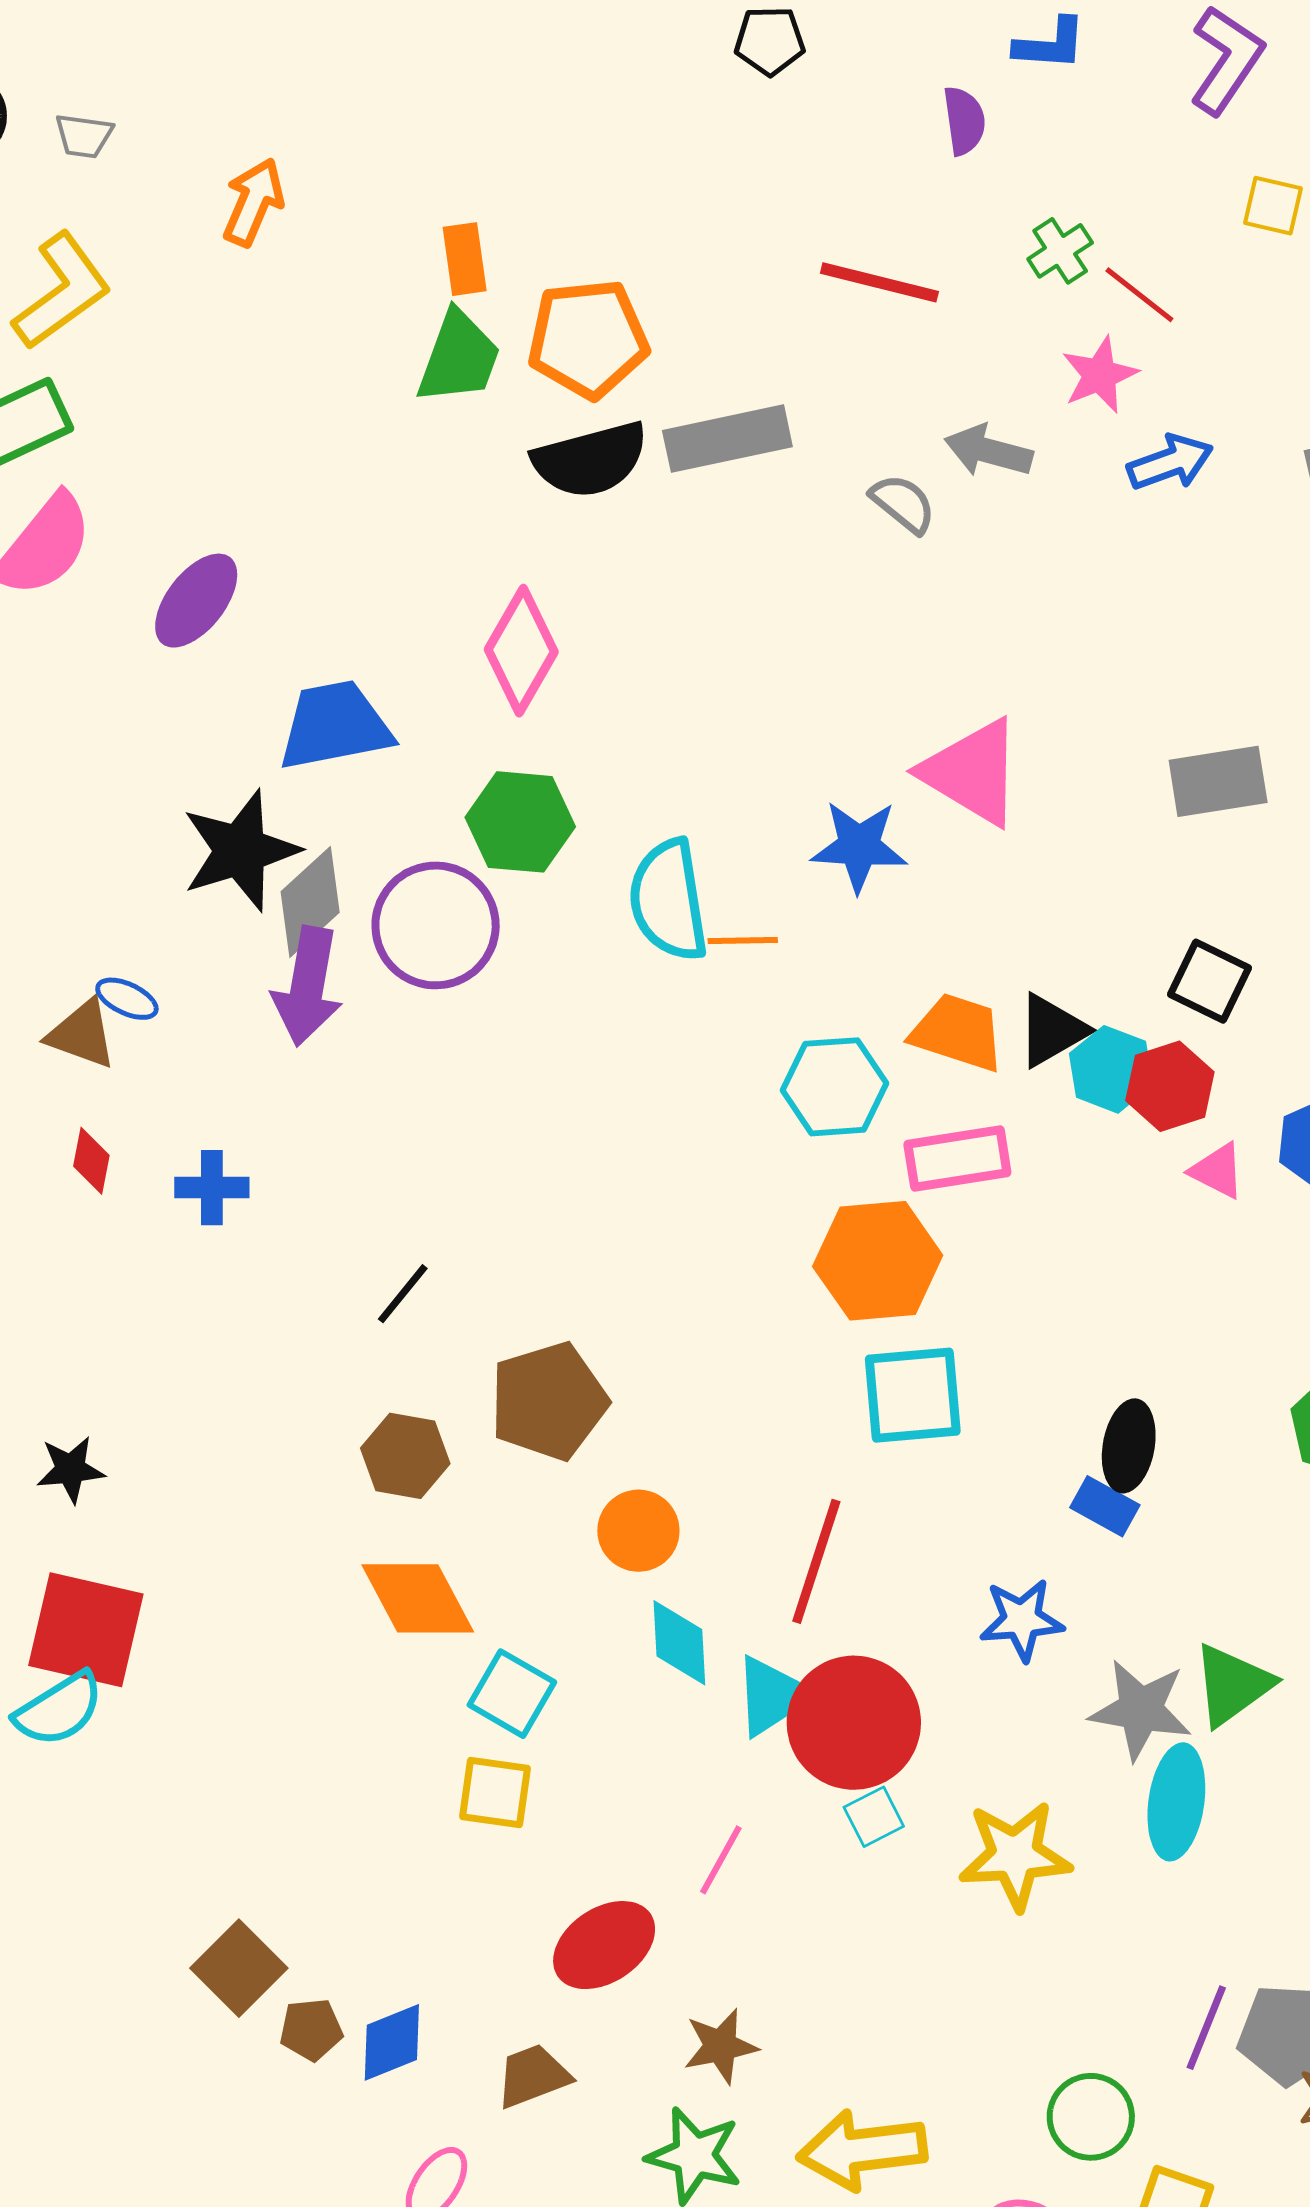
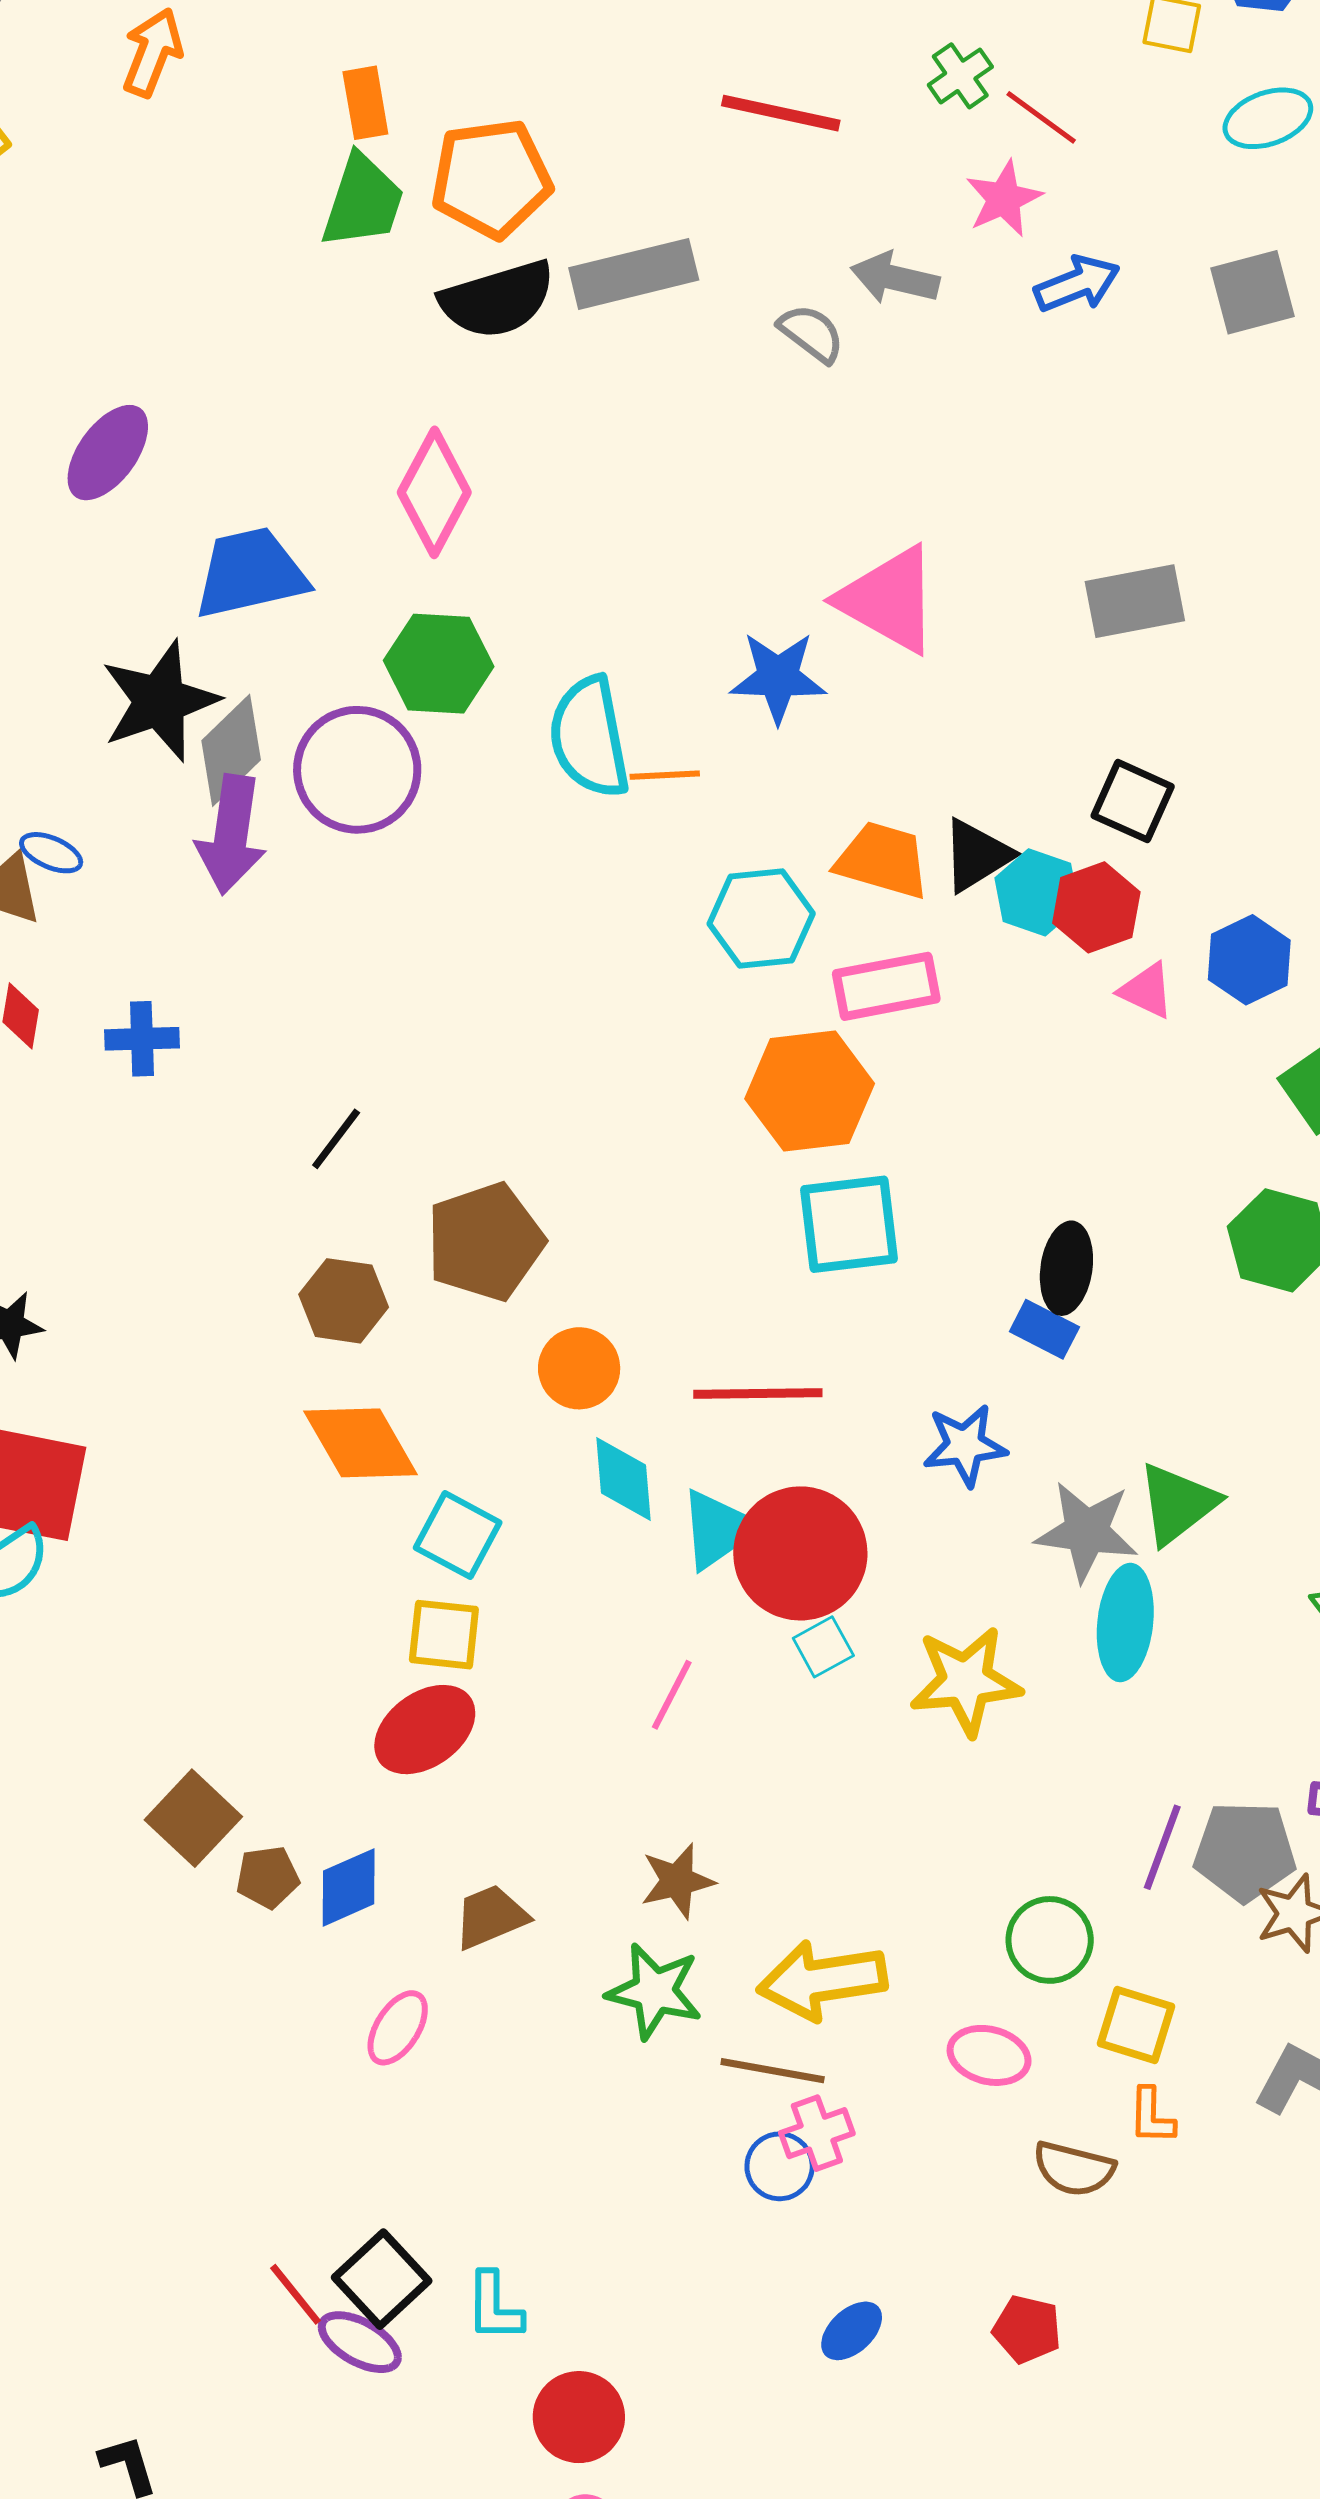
red line: (816, 1561) -> (758, 1393), turned 73
red ellipse: (604, 1945) -> (425, 1730), moved

